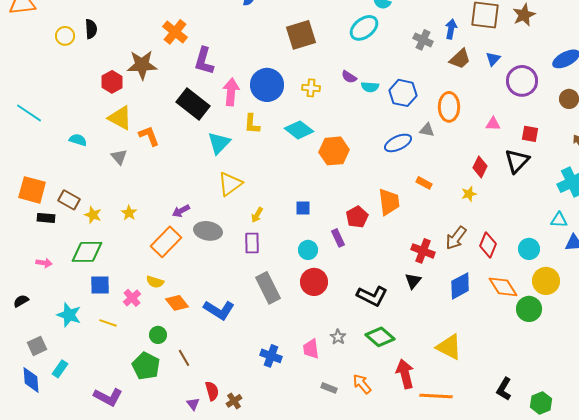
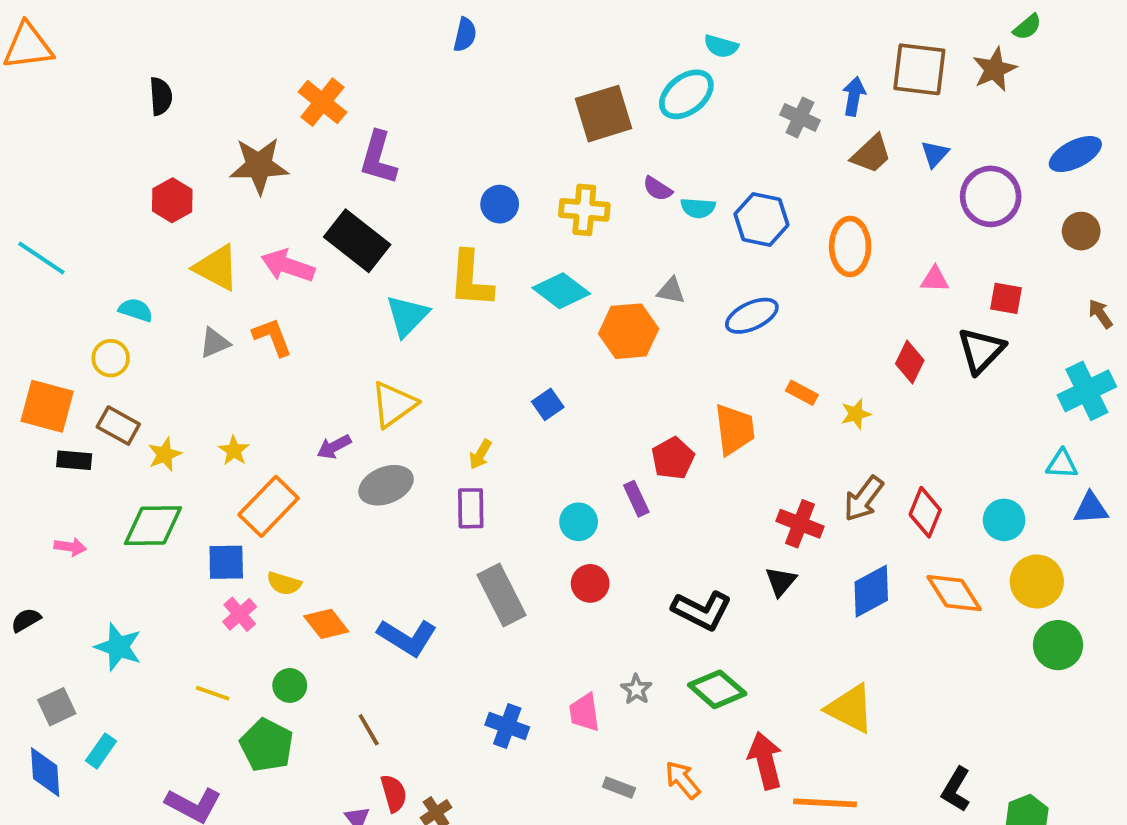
brown square: (301, 35) -> (604, 114), moved
yellow circle: (65, 36) -> (111, 358), moved
red hexagon: (112, 82) -> (172, 200), moved
blue circle: (267, 85) -> (500, 204), size x0.6
yellow cross: (311, 88) -> (584, 210), size x1.4
pink arrow: (231, 92) -> (288, 266), moved, turned -76
yellow L-shape: (252, 124) -> (471, 279), size x1.5
gray triangle: (427, 130) -> (671, 291), moved
orange L-shape: (149, 136) -> (272, 337), moved
gray triangle: (119, 157) -> (215, 343), turned 48
yellow triangle: (230, 184) -> (394, 404), moved
yellow star: (469, 194) -> (856, 414), moved
blue square: (303, 208) -> (548, 404), moved, turned -35
yellow star: (93, 215) -> (165, 454), turned 30
gray ellipse: (208, 231) -> (386, 485), turned -32
orange rectangle: (166, 242) -> (269, 506), moved
red circle: (314, 282) -> (590, 583), size x0.7
blue square: (100, 285) -> (226, 562), moved
green circle: (529, 309) -> (1058, 645), moved
yellow line: (108, 323) -> (213, 693), moved
brown line: (184, 358) -> (369, 730), moved

